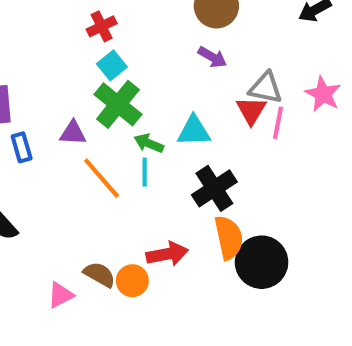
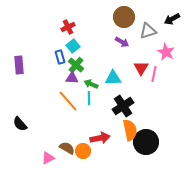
gray triangle: (266, 88) -> (148, 31), moved, turned -30
pink star: (323, 94) -> (166, 52), moved
green cross: (118, 104) -> (76, 65), size x0.7
purple triangle: (73, 133) -> (72, 78), moved
blue rectangle: (22, 147) -> (60, 57), moved

